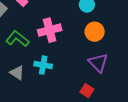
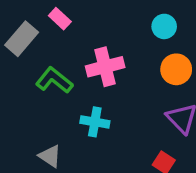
gray triangle: (17, 73) -> (50, 156), moved

